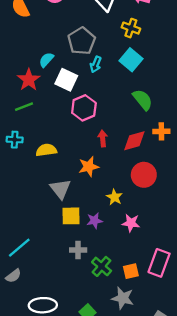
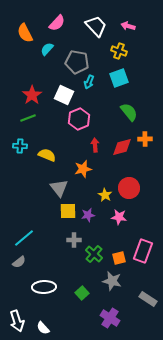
gray pentagon: (82, 41) -> (77, 62), turned -30
cyan semicircle: (46, 60) -> (47, 49), moved
cyan square: (131, 60) -> (119, 78), turned 30
yellow semicircle: (46, 150) -> (47, 155), turned 30
red circle: (144, 175) -> (129, 188), moved

